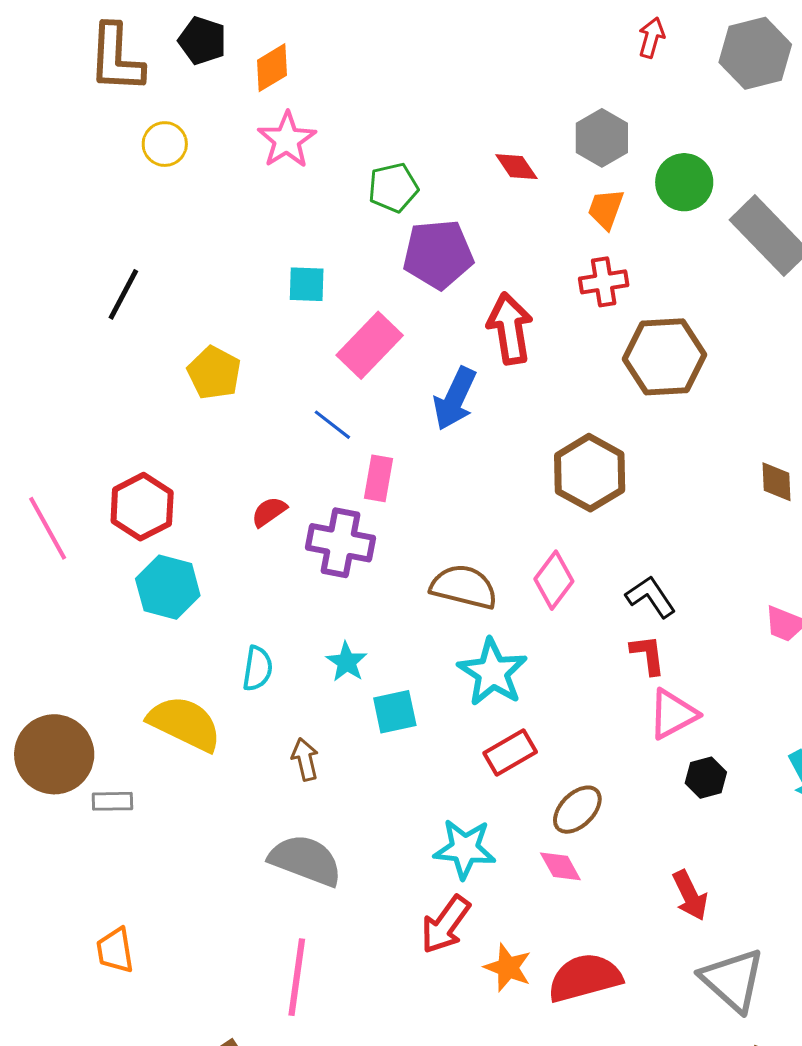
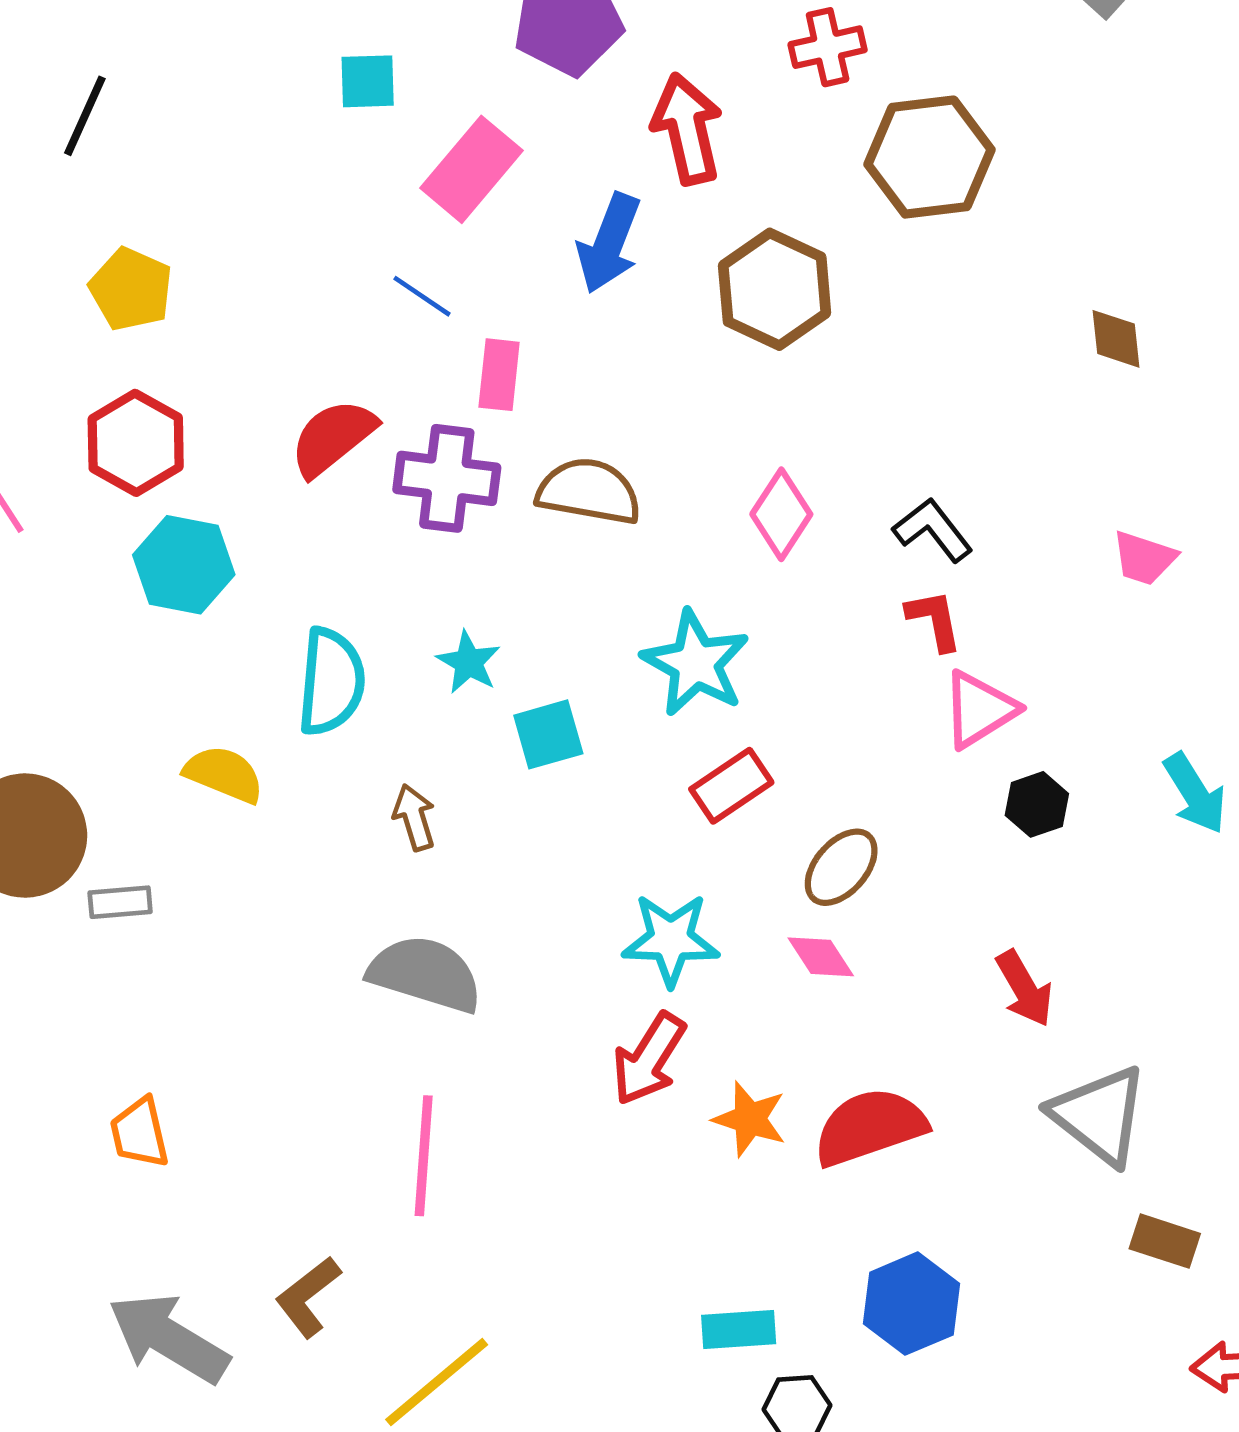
yellow pentagon: (214, 373) -> (131, 289), moved
brown hexagon: (590, 473) -> (775, 289), moved
red semicircle: (269, 512) -> (333, 438), size x1.6
brown semicircle: (464, 587) -> (589, 491), moved
cyan semicircle: (258, 669) -> (331, 682), size x1.5
yellow semicircle: (185, 723) -> (224, 774), size x0.7

